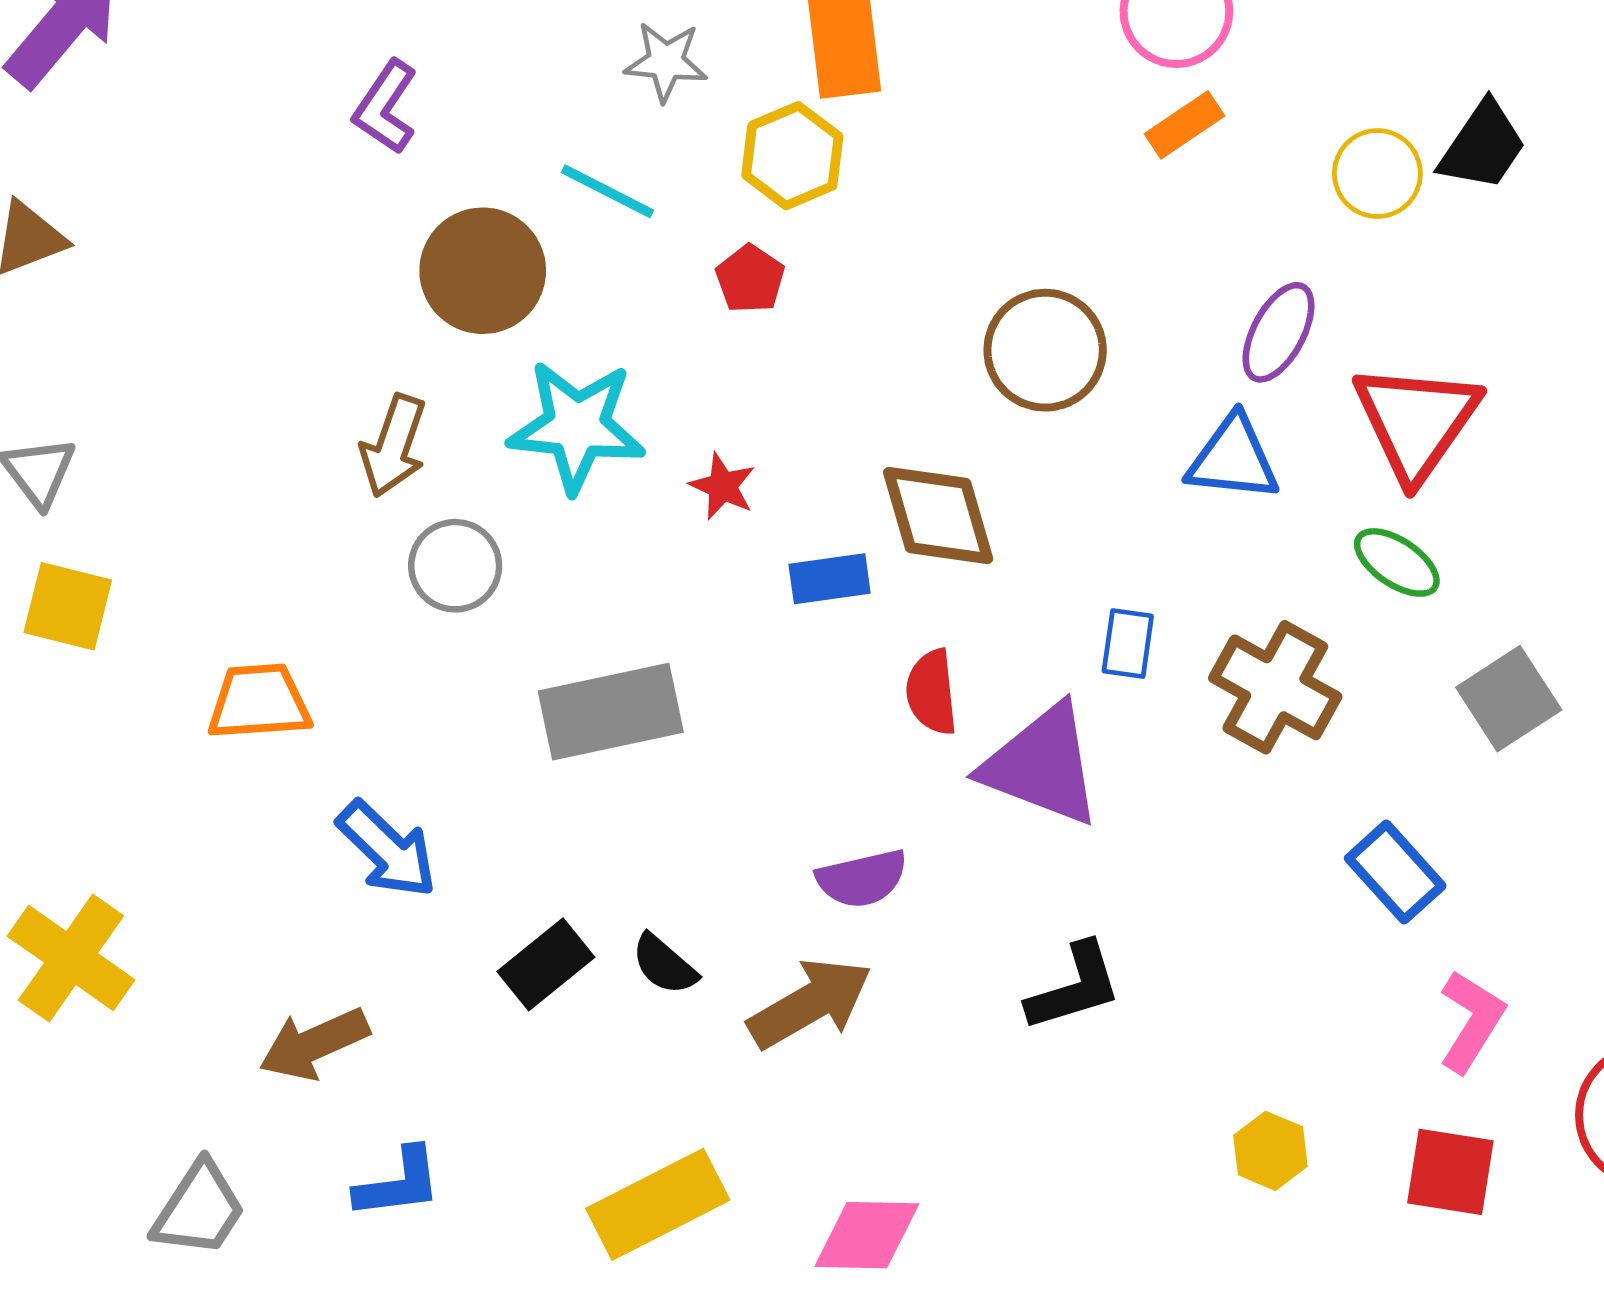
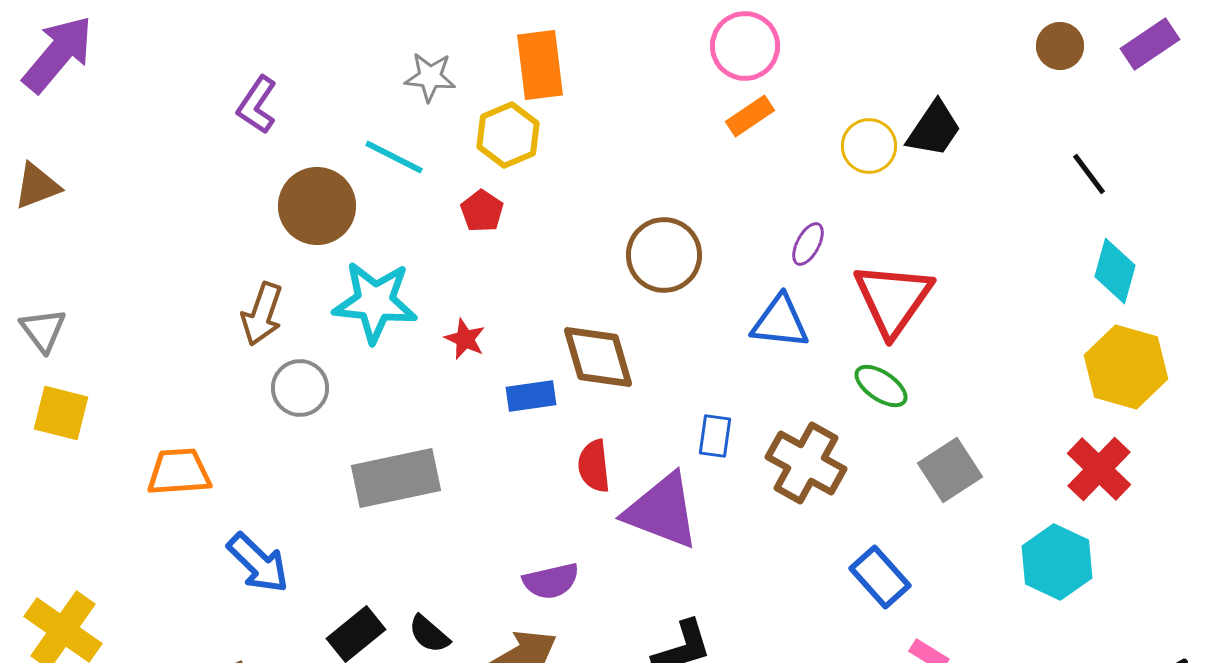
purple ellipse: (1279, 332) -> (808, 244), size x0.7

